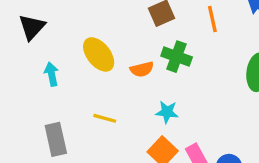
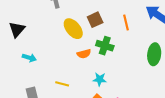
yellow ellipse: (99, 54) -> (73, 29), moved
cyan arrow: (52, 74) -> (29, 58), turned 120

